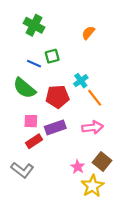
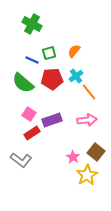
orange semicircle: (88, 33) -> (74, 51), moved
red pentagon: (57, 97) -> (52, 79), moved
pink square: (31, 121) -> (29, 114), turned 32

